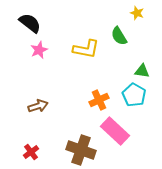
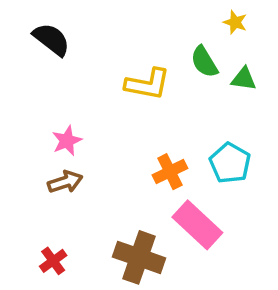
pink star: (39, 50) -> (67, 141), moved
green triangle: (142, 71) -> (244, 79), moved

